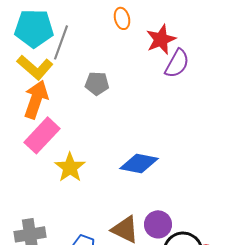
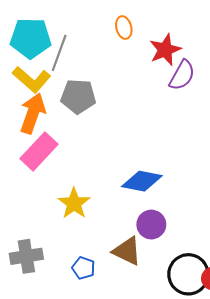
gray pentagon: (97, 83) -> (78, 96), moved, size x1.4
yellow star: (70, 167) -> (74, 203), moved
purple circle: (158, 224) -> (151, 225), moved

